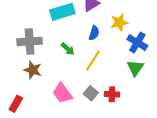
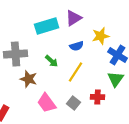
blue semicircle: (94, 33) -> (77, 46), turned 56
brown star: (33, 70) -> (29, 79), moved
red cross: (112, 94) -> (98, 97), moved

